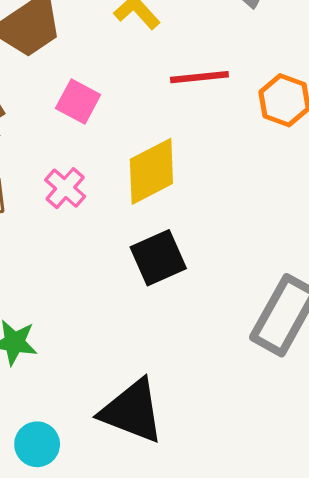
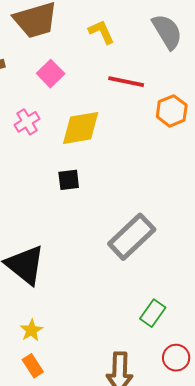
black square: (158, 258) -> (69, 180), size x0.7

